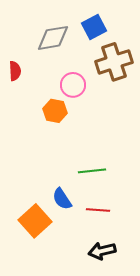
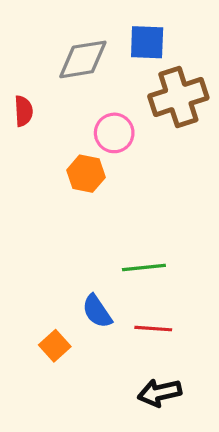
blue square: (94, 27) -> (147, 42), turned 30
orange square: (35, 221) -> (55, 346), size x0.6

